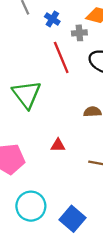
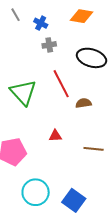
gray cross: (79, 33) -> (49, 45), moved
red line: (61, 57) -> (61, 84), moved

